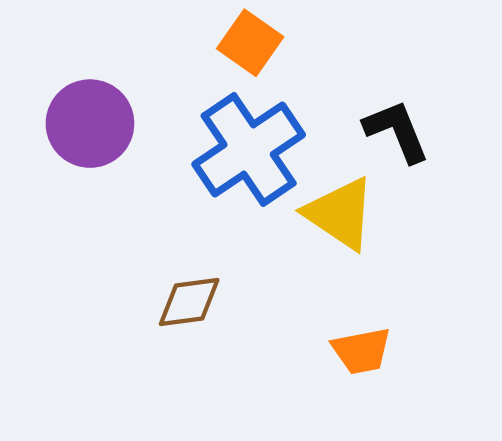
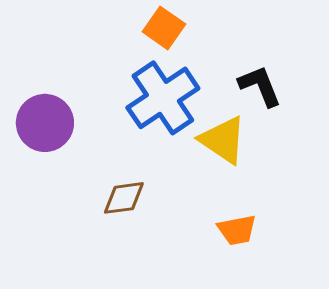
purple circle: (90, 124) -> (45, 123), moved

